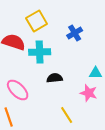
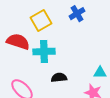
blue cross: (75, 33) -> (77, 14), moved

